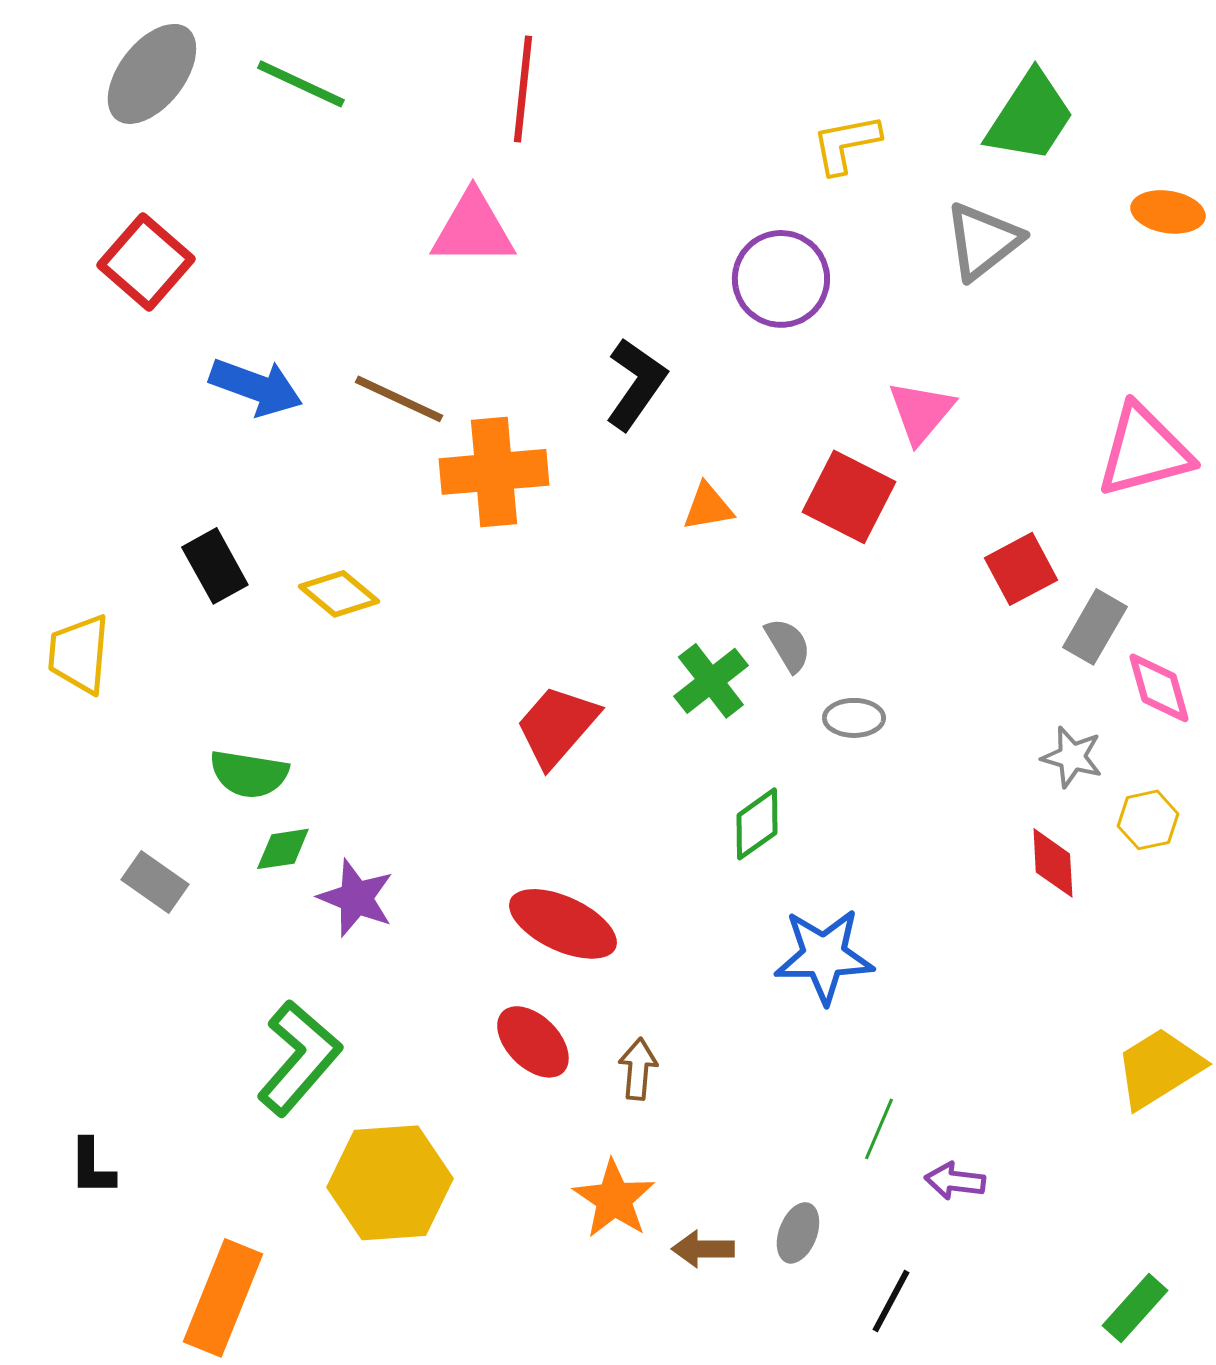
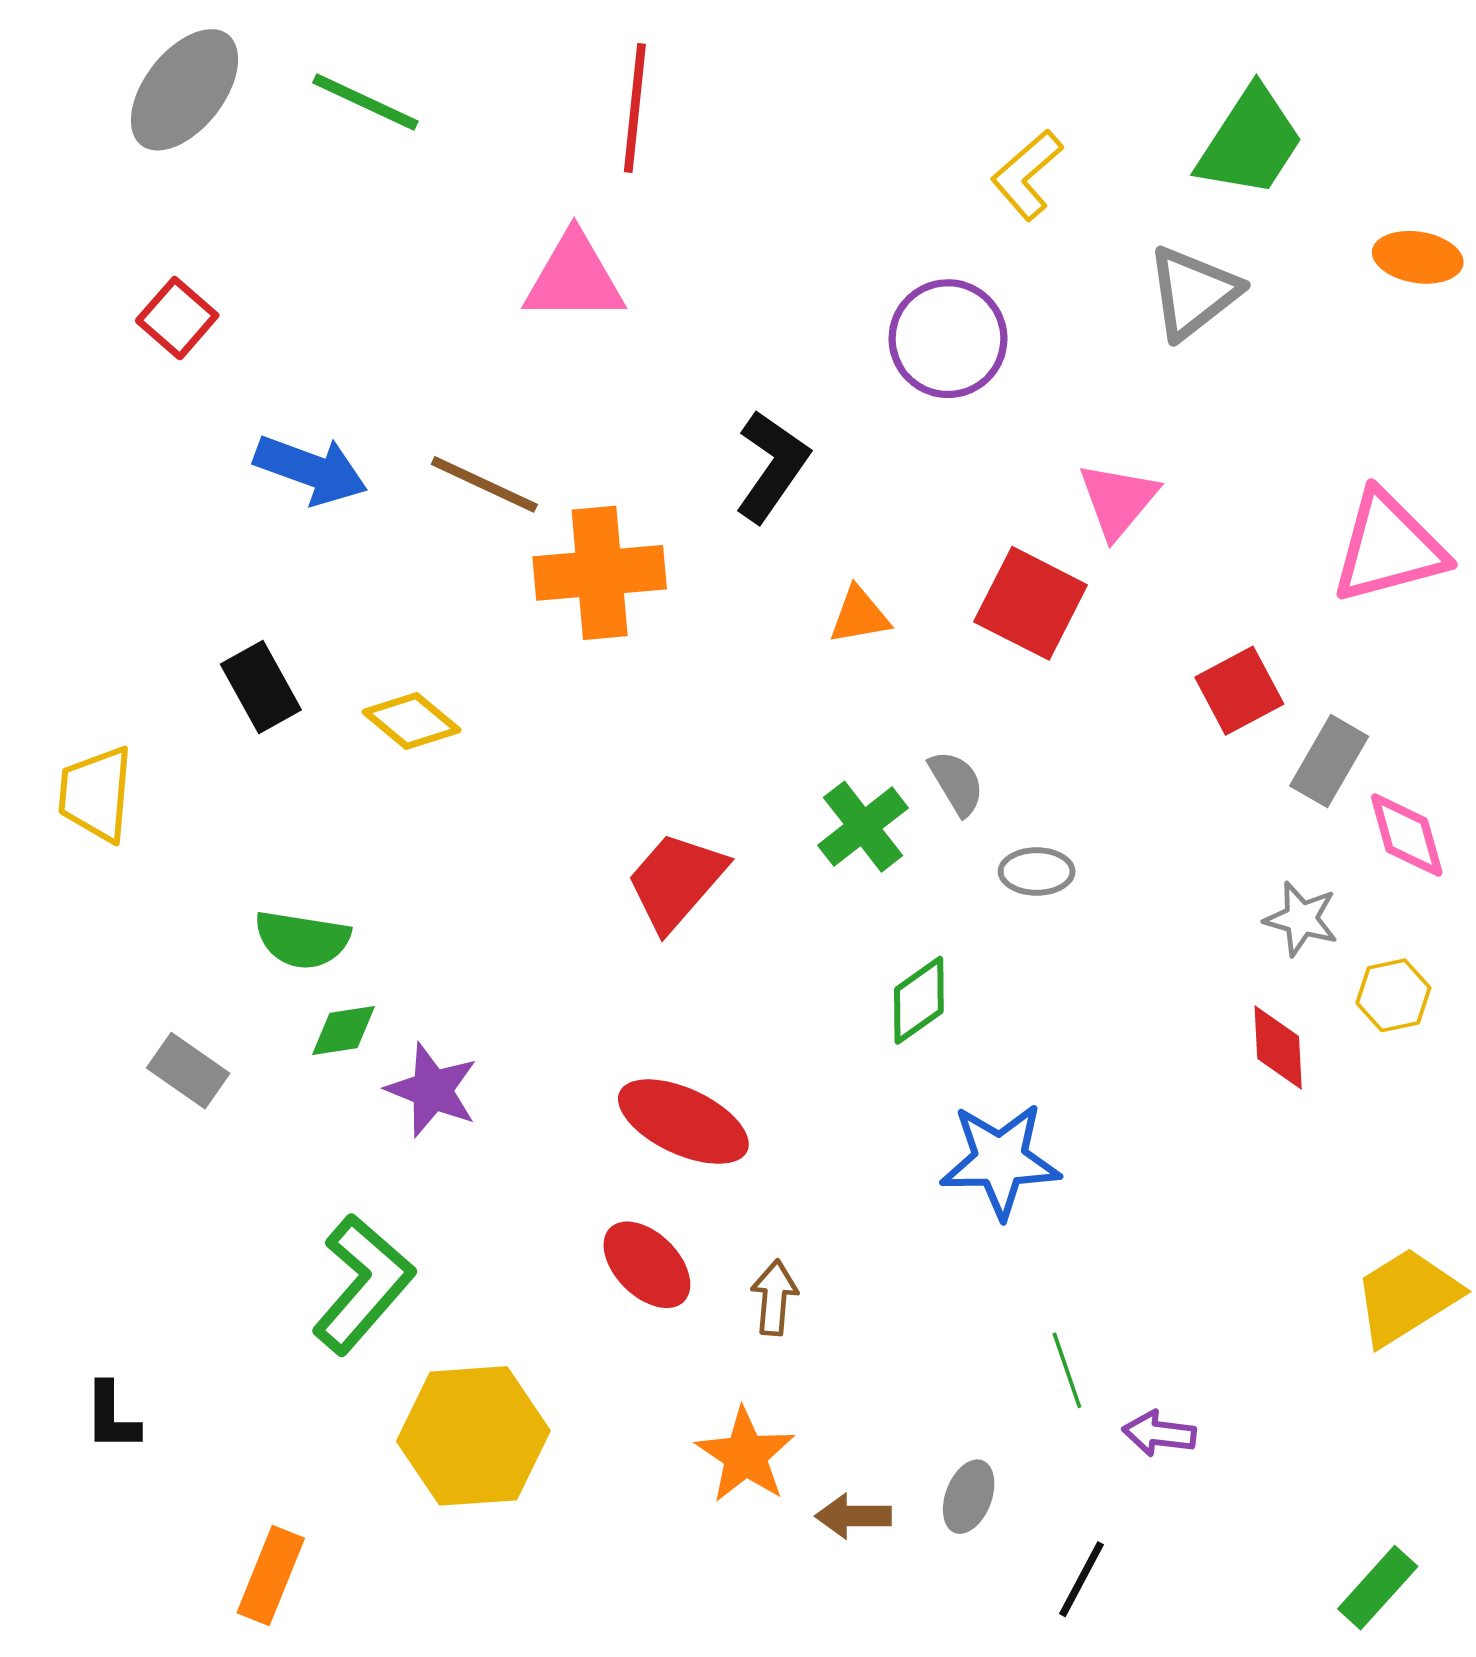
yellow L-shape: (846, 144) -> (1027, 175), turned -30
red square: (146, 262) -> (177, 318), size x0.7
green line: (879, 1129) -> (1067, 1370), turned -42
orange rectangle: (223, 1298) -> (271, 1576), size x0.7

